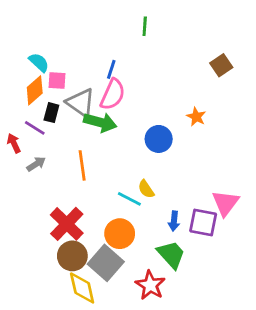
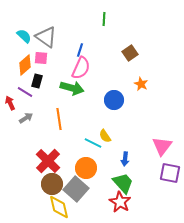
cyan semicircle: (39, 62) -> (24, 36), moved
brown square: (221, 65) -> (130, 53), moved
gray triangle: (81, 103) -> (46, 37), moved
purple square: (203, 223) -> (170, 173), moved
red star: (150, 285) -> (120, 202), moved

